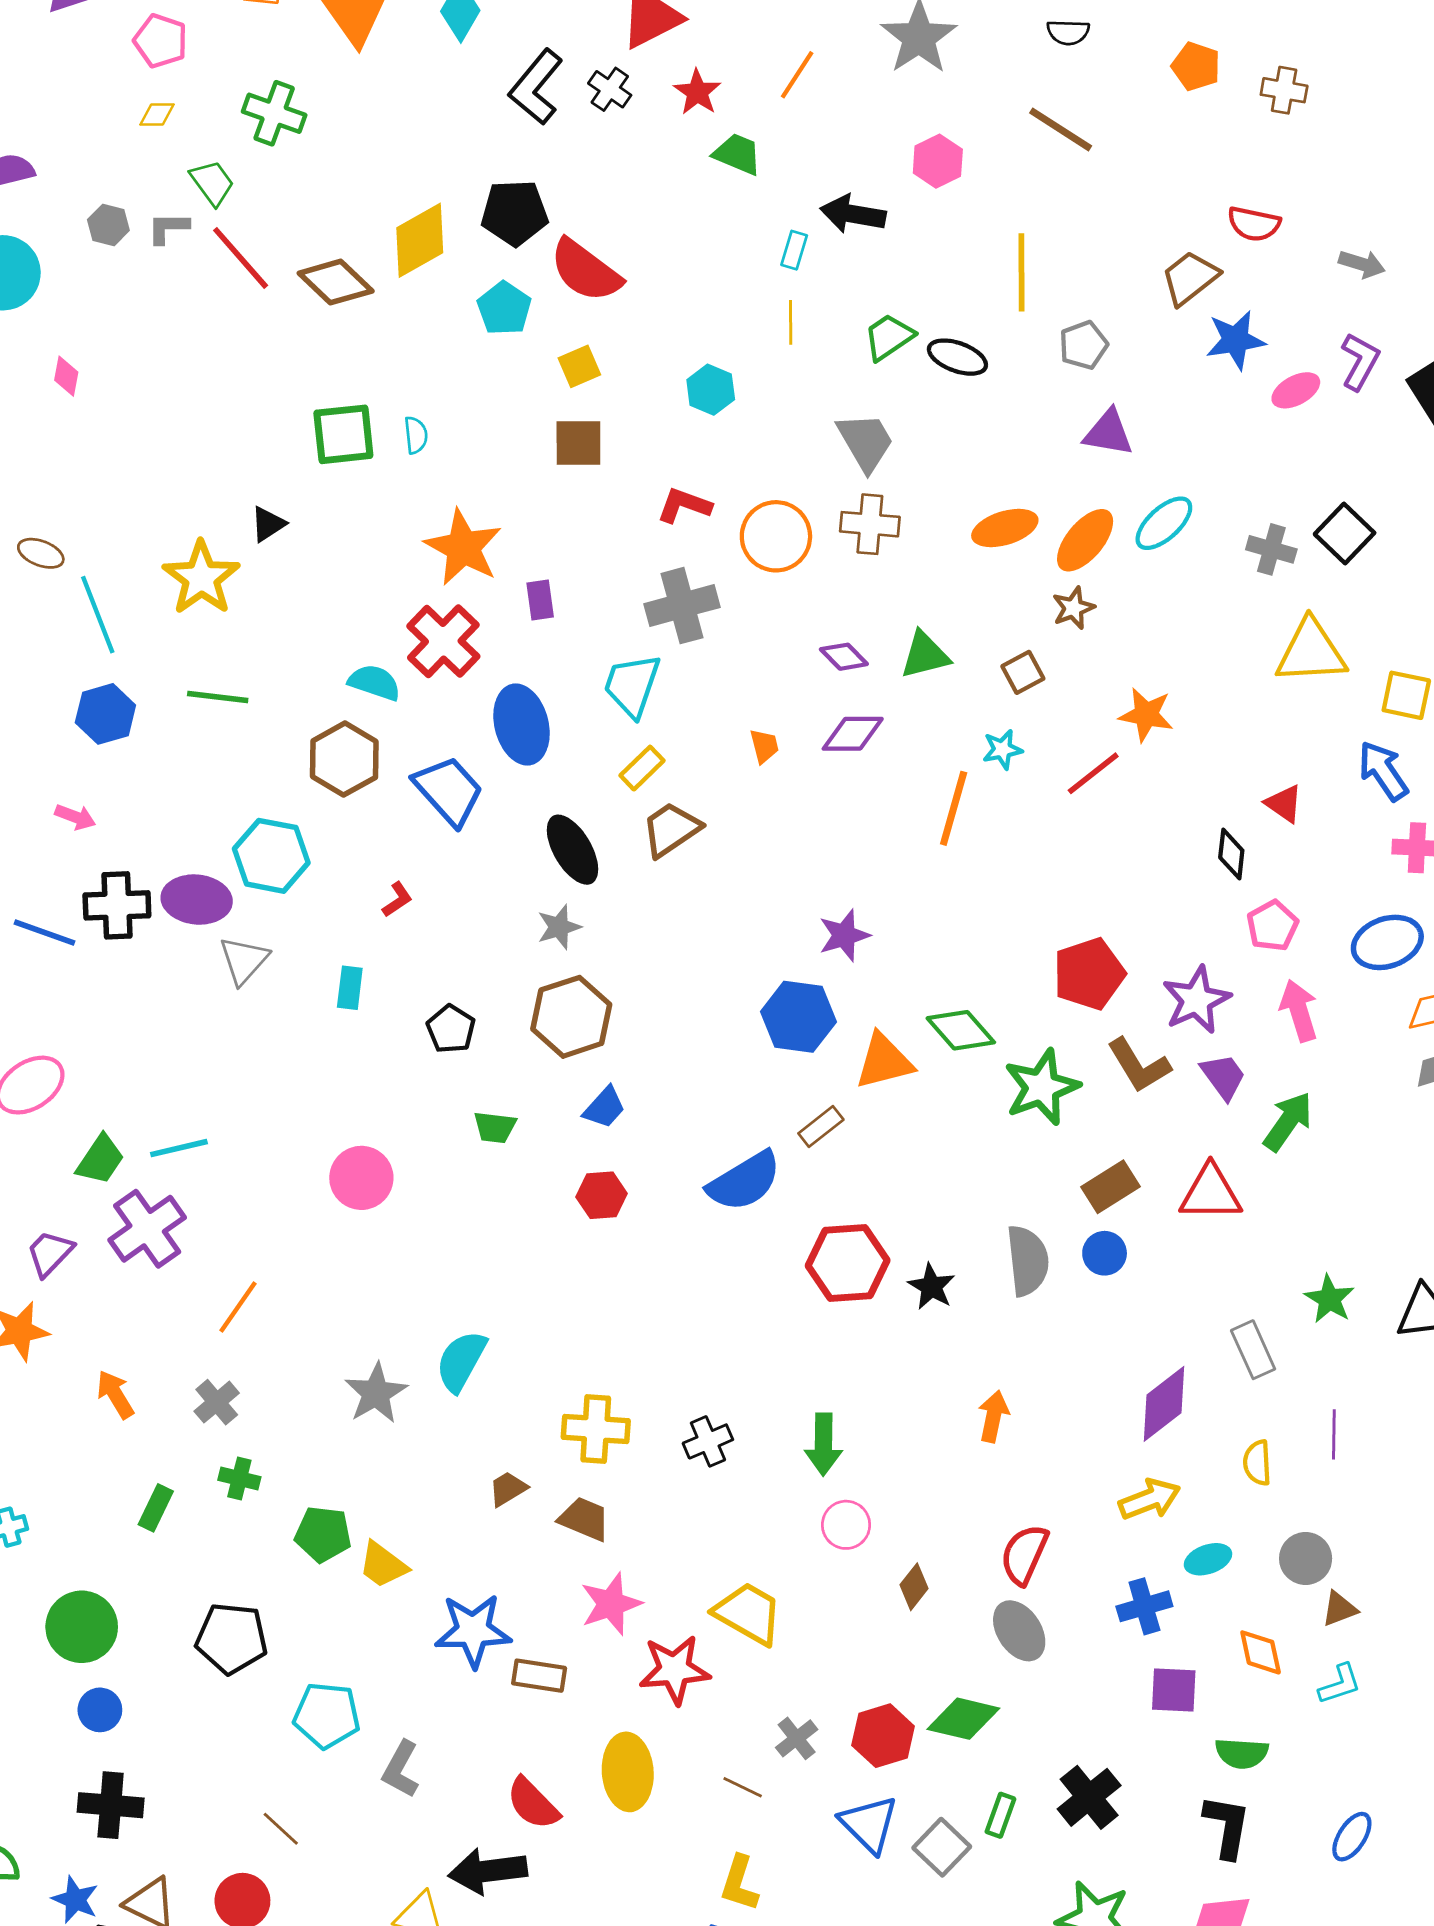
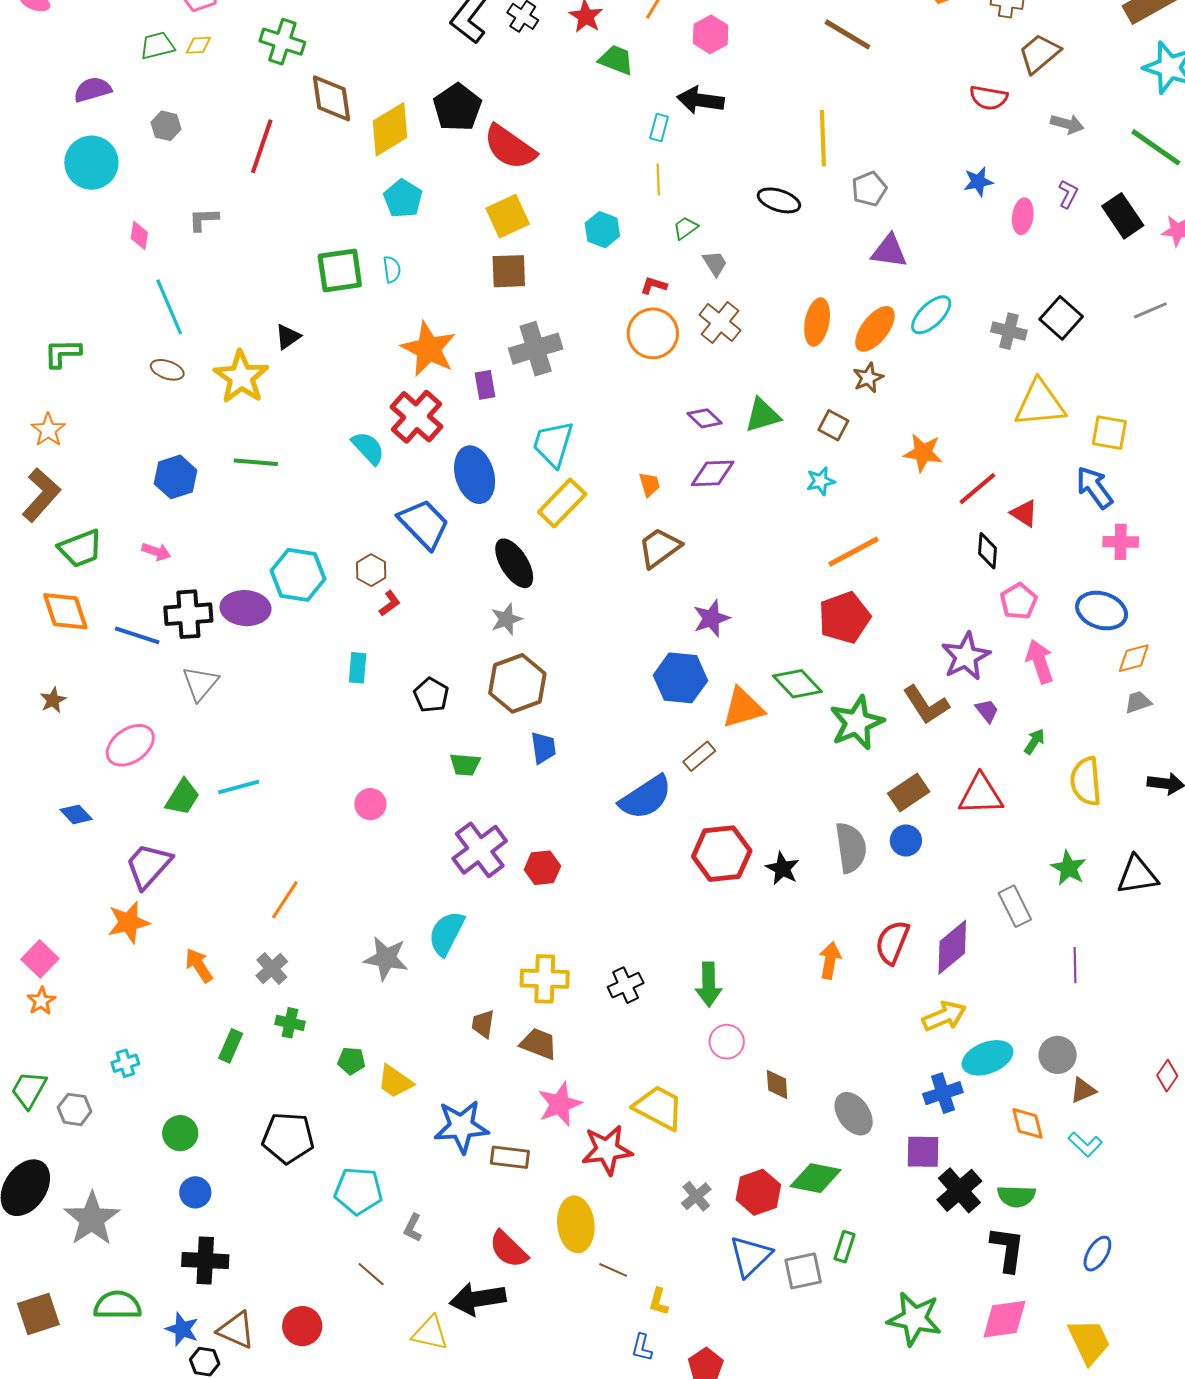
pink hexagon: (938, 161) -> (711, 34), moved
green trapezoid: (212, 183) -> (157, 46), moved, turned -66
black pentagon: (514, 213) -> (457, 107), turned -30
gray L-shape: (168, 228) -> (204, 219), moved
red line: (241, 258) -> (262, 146), turned 62
brown trapezoid: (1190, 278) -> (1039, 53), moved
brown diamond: (336, 282) -> (331, 98), moved, turned 40
cyan pentagon: (504, 308) -> (403, 199), moved
green trapezoid: (889, 337) -> (686, 228), moved, size x0.7
blue star: (1236, 340) -> (978, 182), size x0.7
purple L-shape: (1360, 361) -> (1068, 194), size x0.7
yellow square: (579, 366) -> (508, 216), size x1.4
pink ellipse: (1296, 390) -> (1023, 216), turned -52
gray trapezoid: (866, 442) -> (715, 263), size x0.6
red L-shape: (684, 505) -> (654, 285), moved, size x0.7
brown cross: (870, 524) -> (720, 323), turned 36
orange ellipse: (1005, 528) -> (817, 322), turned -60
brown ellipse: (41, 553) -> (167, 370), moved
gray cross: (682, 606) -> (536, 349), moved
cyan line: (98, 615) -> (169, 307), moved
brown square: (1023, 672) -> (833, 425), turned -32
cyan semicircle: (374, 682) -> (368, 448), turned 30
brown hexagon: (344, 759) -> (371, 570), moved, size x0.6
yellow rectangle: (642, 768) -> (562, 503), size x1.5
red line: (1093, 773) -> (977, 489), moved
orange line: (954, 808) -> (853, 552), moved, turned 48
brown trapezoid: (671, 829) -> (659, 548), moved
blue ellipse: (1387, 942) -> (1102, 611), turned 39
gray triangle: (244, 960) -> (200, 683), moved
red pentagon: (1089, 974) -> (844, 617), moved
purple trapezoid: (1223, 1077) -> (987, 711), size x0.7
blue trapezoid: (604, 1108) -> (543, 748), turned -48
green arrow: (1288, 1121) -> (1034, 741), size x0.6
pink circle: (361, 1178) -> (370, 804), size x0.7
red hexagon: (602, 1195) -> (542, 868), moved
purple cross: (147, 1229) -> (480, 850), moved
purple trapezoid: (50, 1253) -> (148, 866), size x1.4
gray star: (376, 1393) -> (386, 958), turned -30
yellow semicircle: (1257, 1463) -> (1086, 781), moved, size x1.5
brown trapezoid: (508, 1489) -> (483, 1024), turned -48
green pentagon: (323, 1534) -> (351, 1061), size x0.7
red semicircle: (1024, 1554) -> (892, 942), moved
cyan ellipse: (1208, 1559) -> (988, 1058), size x1.5
brown diamond: (914, 1587) -> (777, 1084), turned -40
green circle: (82, 1627) -> (180, 1133), size x0.7
cyan L-shape: (1340, 1684) -> (1085, 1144), turned 64
purple square: (1174, 1690) -> (923, 1152), moved
gray L-shape: (401, 1769) -> (413, 1228), size x0.7
brown line: (743, 1787) -> (613, 1270), moved
black cross: (1089, 1797) -> (959, 1190), moved
blue triangle: (869, 1824) -> (750, 1256), turned 33
brown line: (281, 1829) -> (371, 1274), moved
gray square: (942, 1847) -> (803, 1271), turned 36
yellow L-shape: (739, 1883) -> (659, 1302), size x0.7

